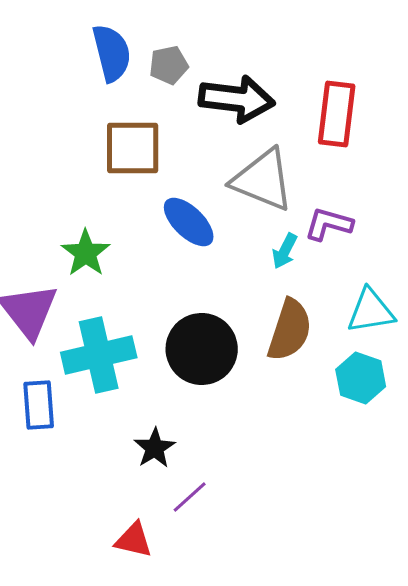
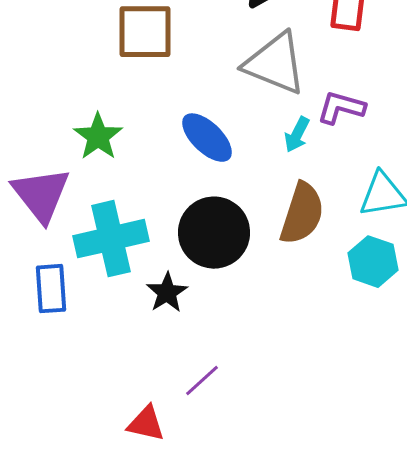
blue ellipse: (189, 222) -> (207, 138), moved
black star: (155, 448) -> (167, 293), moved

